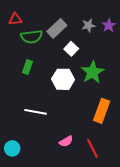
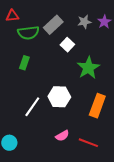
white hexagon: (63, 79) -> (59, 97), moved
white line: (36, 112) -> (32, 107), turned -65
red line: (93, 148) -> (88, 143), turned -42

